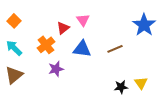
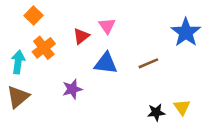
orange square: (14, 21) -> (33, 16), moved
orange cross: (46, 45) -> (44, 48), moved
cyan arrow: (14, 48) -> (18, 62), turned 54

